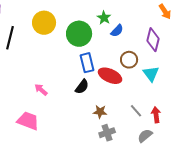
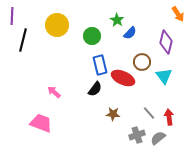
green circle: (79, 34) -> (92, 36), size x0.7
gray cross: (107, 133) -> (137, 135), moved

